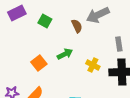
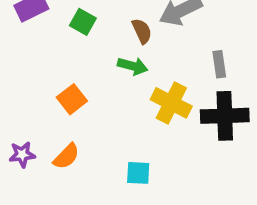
green arrow: (65, 54) -> (133, 66), moved, turned 42
yellow cross: (93, 65) -> (171, 103), size x1.5

